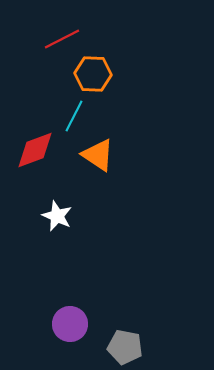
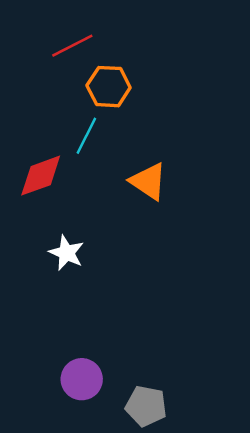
orange triangle: (98, 155) -> (148, 181), moved

